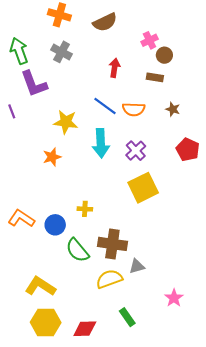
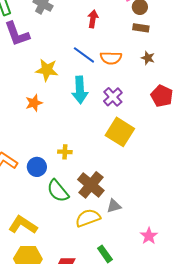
brown rectangle: (155, 77) -> (141, 28), moved
yellow square: (143, 188) -> (120, 132), turned -32
brown cross: (112, 244) -> (91, 185), turned 32

